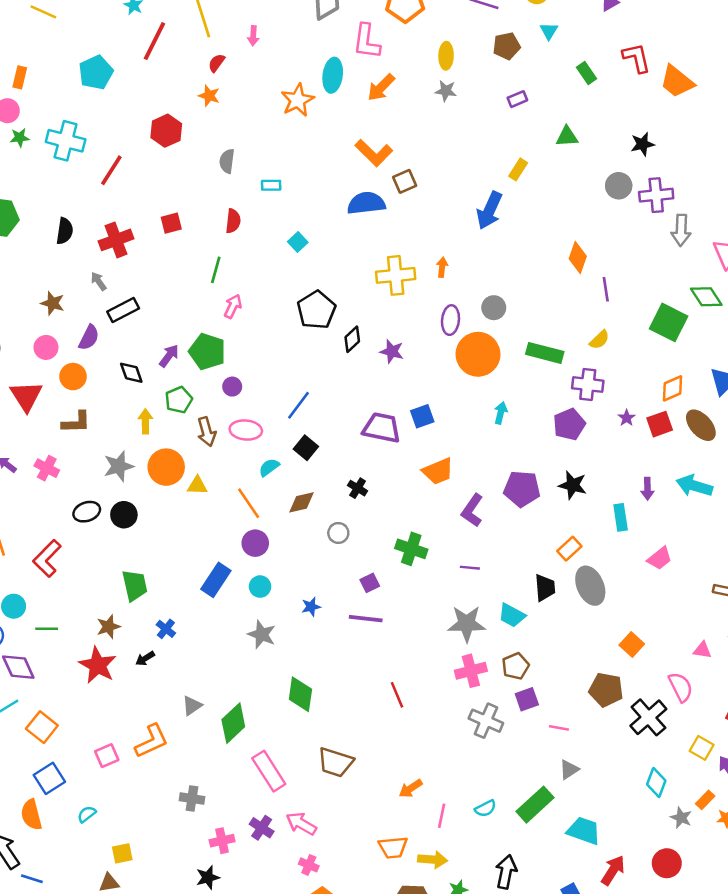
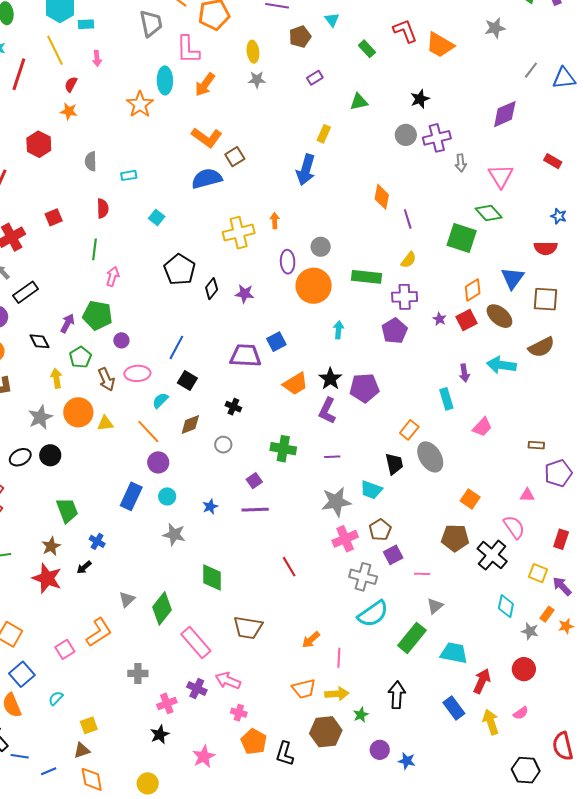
gray arrow: (681, 230) -> (461, 163), size x0.7
black star: (573, 485) -> (330, 379), moved, turned 30
cyan semicircle: (485, 808) -> (373, 614), moved, size x1.8

